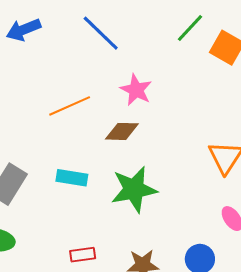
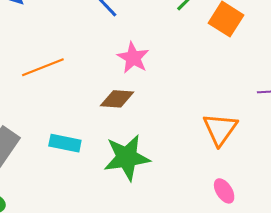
orange line: (70, 106) -> (43, 67), moved

